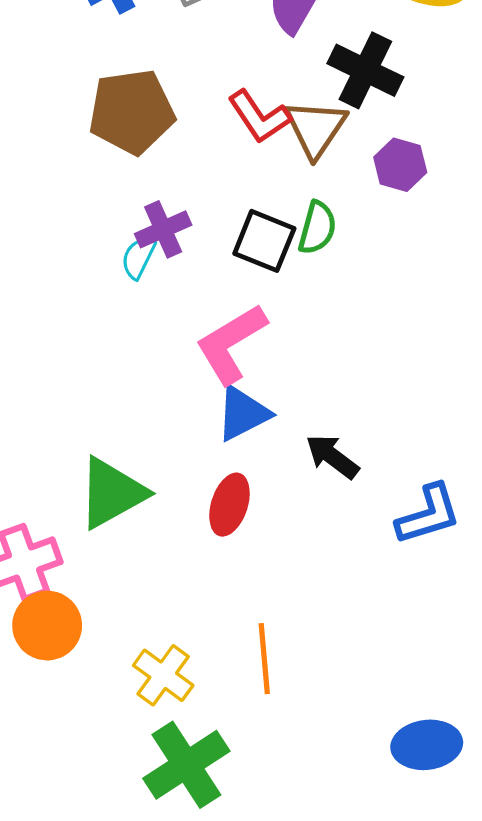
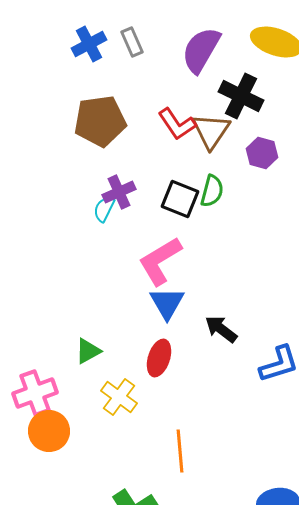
blue triangle: (243, 413) -> (167, 303), turned -33
green triangle: (112, 493) -> (88, 351), size x0.6
yellow cross: (163, 675) -> (119, 397), moved

